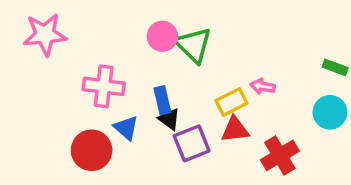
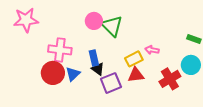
blue triangle: (126, 128) -> (73, 74), turned 35
red circle: (92, 150) -> (53, 73), moved
red cross: (280, 155) -> (170, 79), moved

